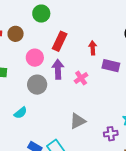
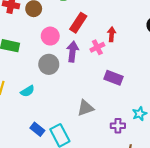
purple rectangle: (111, 66) -> (113, 78), moved
pink cross: (81, 78) -> (97, 47), moved

